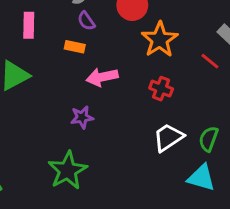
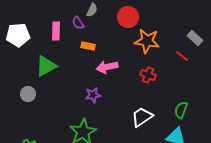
purple semicircle: (86, 21) -> (78, 23), moved
orange star: (160, 40) -> (147, 41), turned -30
white trapezoid: (168, 137) -> (142, 117), moved

